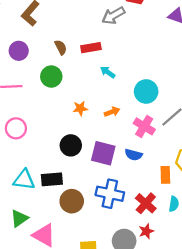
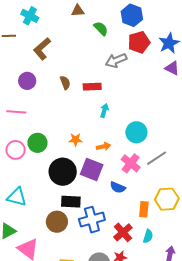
cyan arrow: (108, 72) -> (104, 110), turned 64
green circle: (51, 77) -> (37, 143), moved
black circle: (71, 145) -> (63, 172), size x1.4
purple square: (103, 153) -> (92, 170), moved
black rectangle: (52, 179) -> (71, 202), moved
blue cross: (110, 194) -> (92, 220), turned -35

